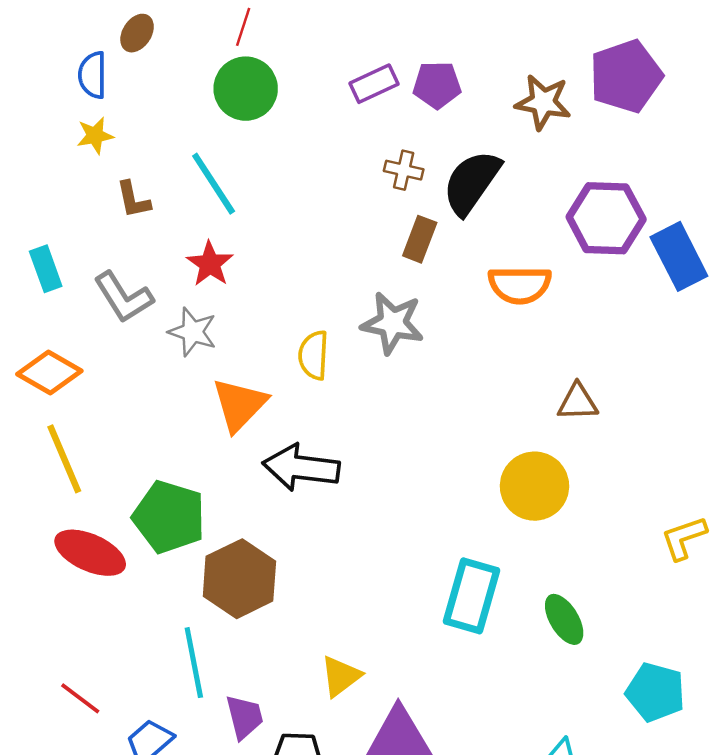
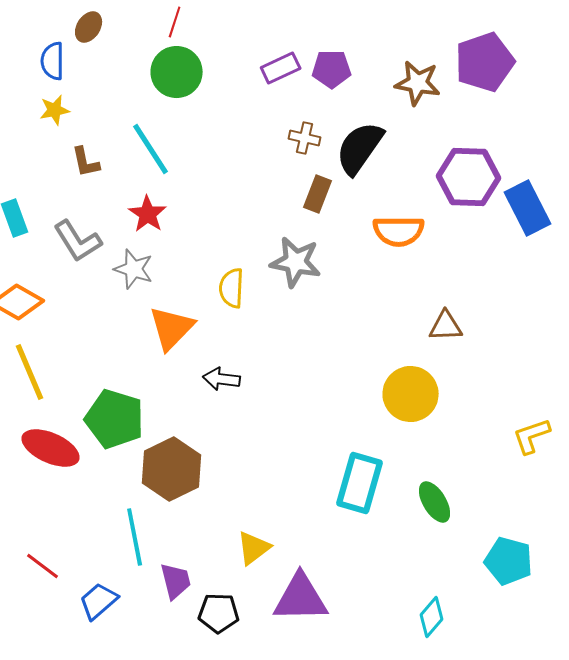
black arrow: (301, 468) -> (222, 379), size x0.6

